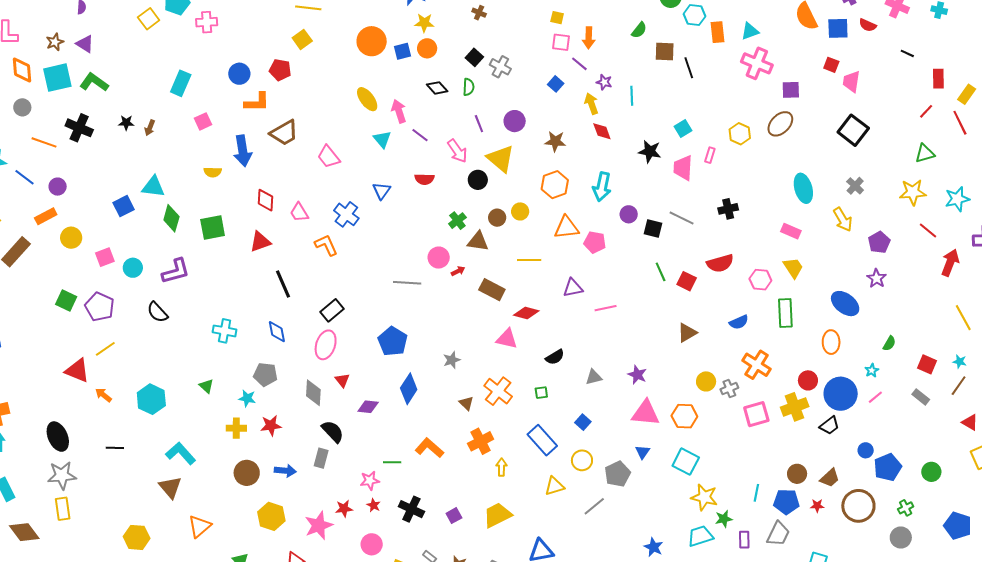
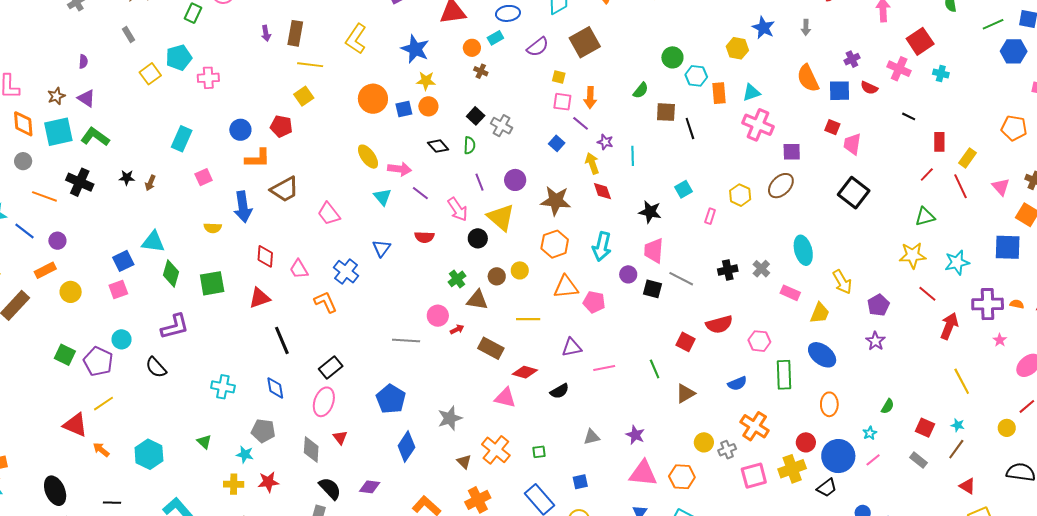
pink arrow: (399, 111) -> (400, 169), turned 115
brown star: (555, 141) -> (556, 201), size x1.4
pink trapezoid: (683, 168) -> (654, 251), moved
gray cross: (855, 186) -> (761, 269), moved
pink square: (105, 257) -> (118, 289), moved
cyan circle: (133, 268) -> (122, 339), moved
yellow trapezoid: (793, 268) -> (820, 313), moved, turned 55
green line: (661, 272) -> (655, 369), moved
blue ellipse: (845, 304) -> (822, 355), moved
black semicircle: (555, 357) -> (560, 391), moved
gray star: (452, 360) -> (450, 418), size x1.4
purple diamond: (368, 407) -> (370, 487), moved
blue square: (583, 422) -> (580, 482), turned 35

